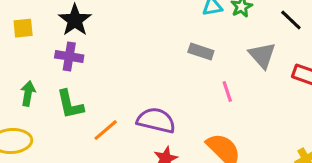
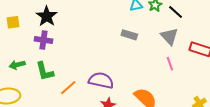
black line: (291, 20) -> (176, 12), moved
pink line: (227, 91) -> (170, 64), moved
green arrow: (28, 93) -> (17, 65), turned -112

